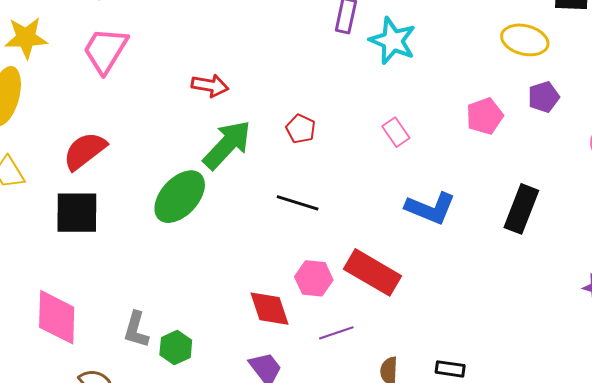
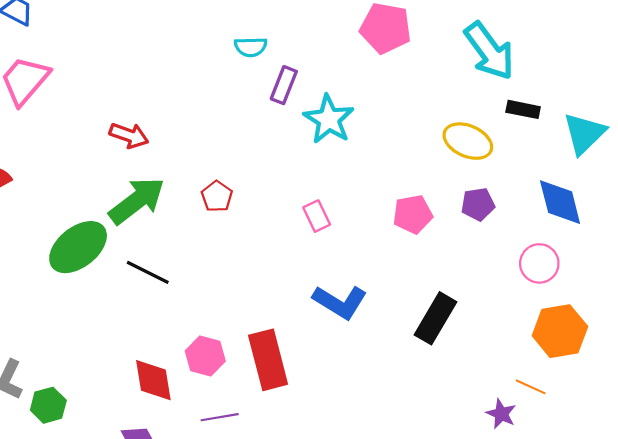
black line: (298, 203) -> (148, 272), moved
red rectangle: (373, 272) -> (268, 360), turned 36

